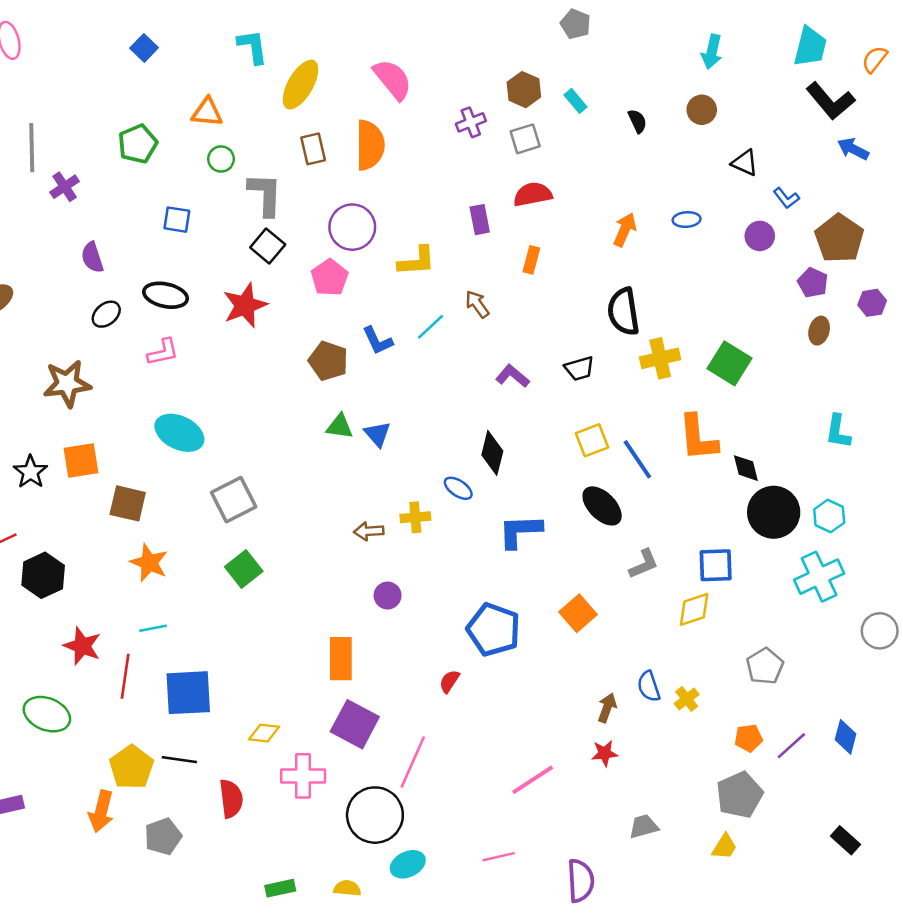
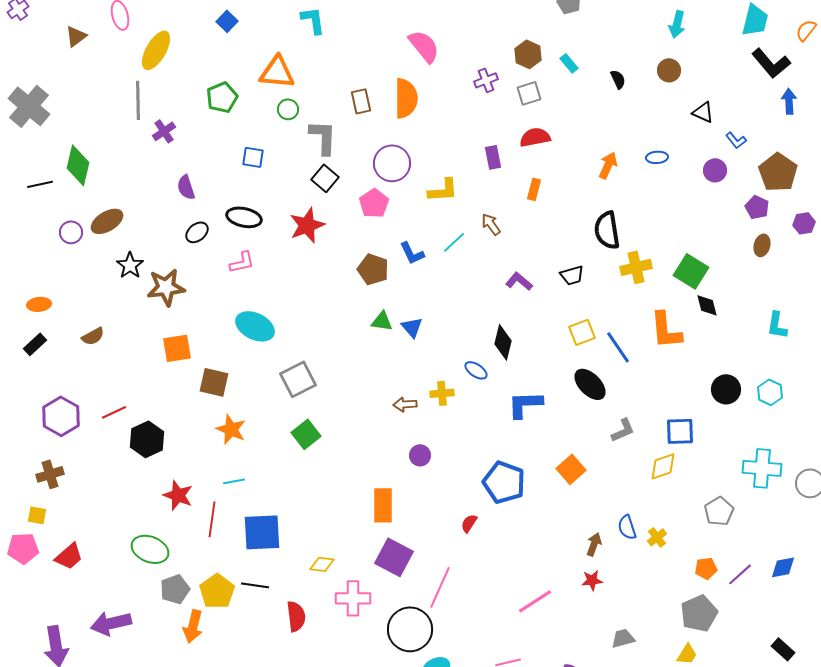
yellow ellipse: (301, 85) -> (156, 50), moved
orange triangle: (207, 112) -> (277, 72), size x1.4
blue arrow: (853, 149) -> (789, 101), turned 60
black diamond: (746, 468) -> (707, 305), moved
black star: (31, 472) -> (130, 265), moved
black circle: (774, 512) -> (726, 389), size x0.7
cyan cross: (819, 577) -> (762, 468), moved, turned 30
blue diamond: (846, 737) -> (783, 567), turned 64
gray pentagon: (163, 837) -> (175, 589), moved

